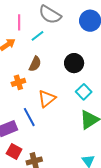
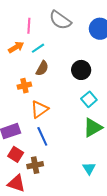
cyan line: (37, 36) -> (38, 48), moved
orange triangle: (47, 99) -> (39, 109), moved
blue line: (29, 117) -> (42, 136), moved

